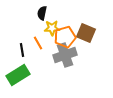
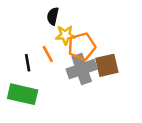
brown square: (86, 33) -> (107, 65), moved, turned -36
green rectangle: (18, 75) -> (23, 94), turned 45

